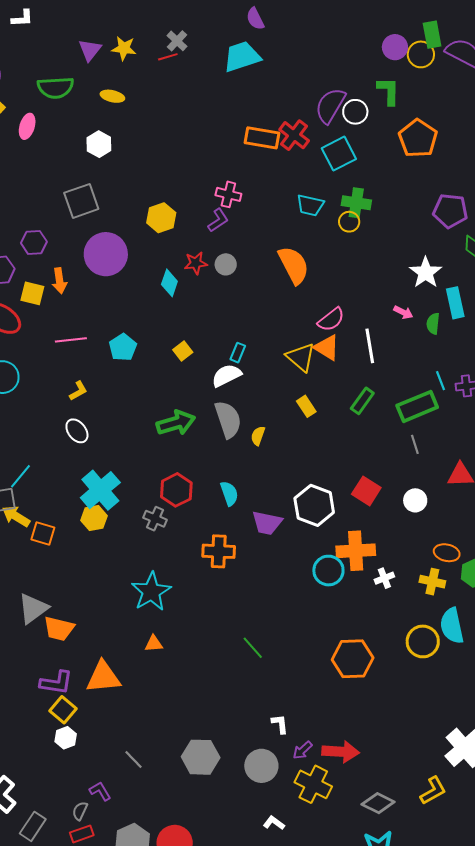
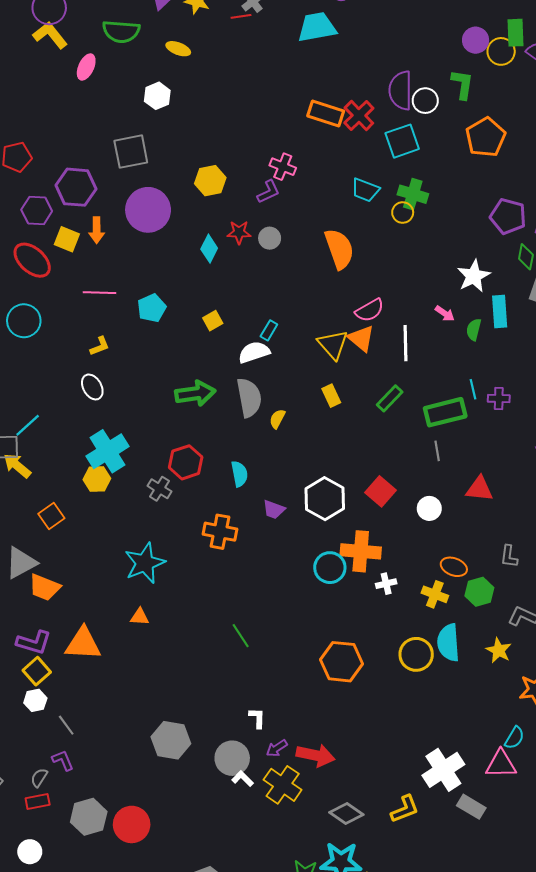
purple semicircle: (330, 105) -> (401, 90), turned -39
purple hexagon: (34, 242) -> (76, 187), size x1.5
purple trapezoid: (267, 523) -> (274, 510), size x0.7
orange square: (43, 534) -> (51, 516), moved, turned 30
gray line: (133, 759) -> (66, 725), moved
white L-shape: (274, 823) -> (243, 779), moved

